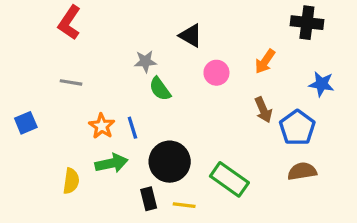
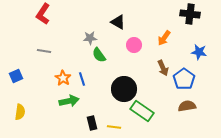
black circle: (170, 162) -> (124, 89), moved
yellow semicircle: (71, 181) -> (20, 112), moved

